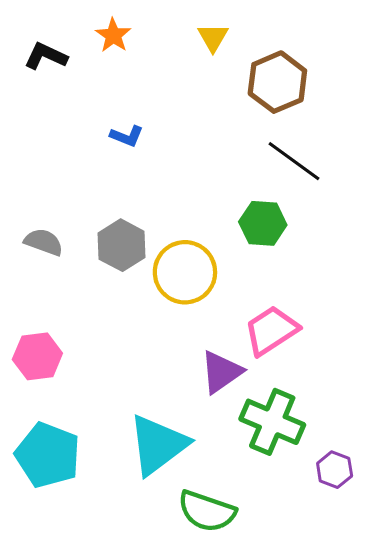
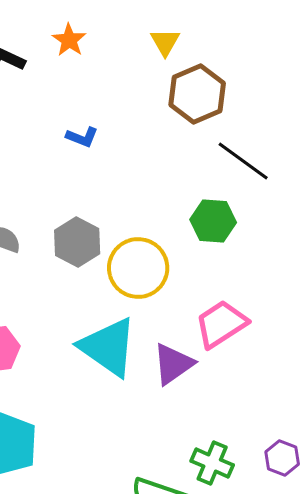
brown hexagon: (277, 82) -> (197, 94), moved
green cross: (272, 422) -> (212, 463), moved, size x0.7
cyan triangle: (158, 445) -> (108, 347), moved, turned -48

